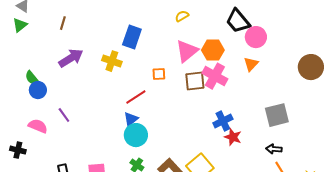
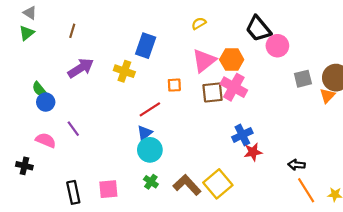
orange triangle: (251, 64) -> (327, 96), moved
gray square: (277, 115) -> (303, 79), moved, size x0.7
red star: (233, 137) -> (253, 152), turned -30

